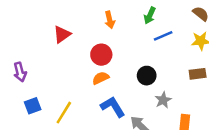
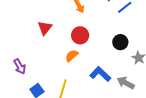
orange semicircle: (101, 78) -> (72, 56), moved

